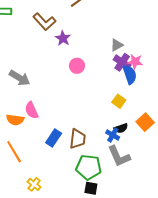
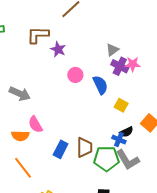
brown L-shape: (44, 22) -> (38, 35), turned 140
blue semicircle: (130, 75) -> (100, 85), moved
green pentagon: (89, 167) -> (106, 159), moved

